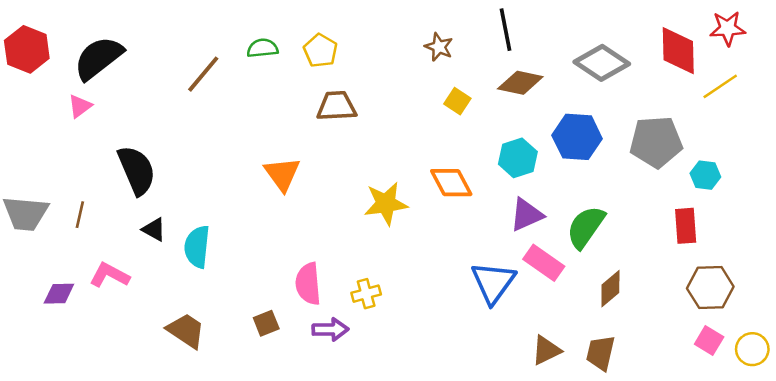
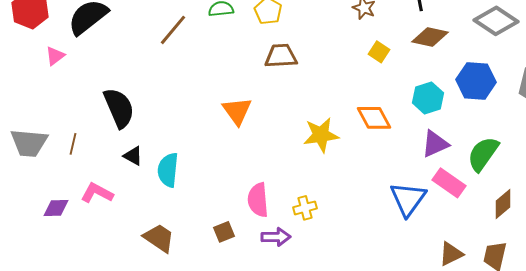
pink triangle: (80, 106) -> (55, 56), moved

